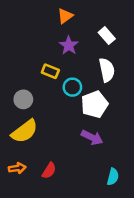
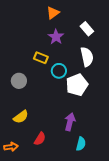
yellow semicircle: (25, 131) -> (21, 117), moved, size x0.7
purple arrow: (92, 137) -> (70, 122), moved, turned -102
orange arrow: (17, 168) -> (11, 147), moved
cyan semicircle: (113, 177) -> (81, 144), moved

